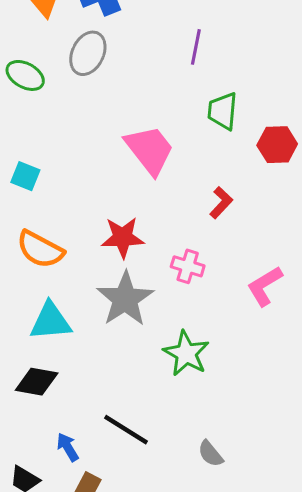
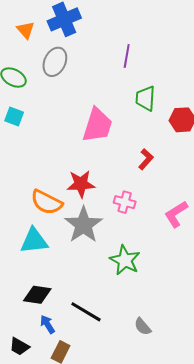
pink trapezoid: (150, 150) -> (97, 125), turned 57
cyan square: (25, 176) -> (14, 117), moved
orange semicircle: (40, 249) -> (47, 202), moved
black diamond: (37, 382) -> (37, 295), moved

